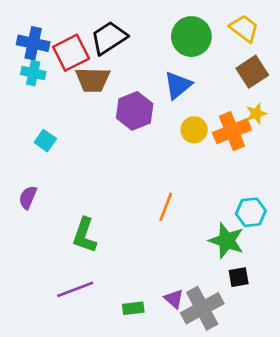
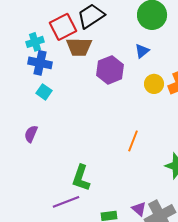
blue cross: (33, 43) -> (40, 63), moved
cyan cross: (33, 73) -> (35, 42), turned -30
blue triangle: (178, 85) -> (142, 51), size x0.7
green L-shape: (85, 235) -> (81, 178), moved

